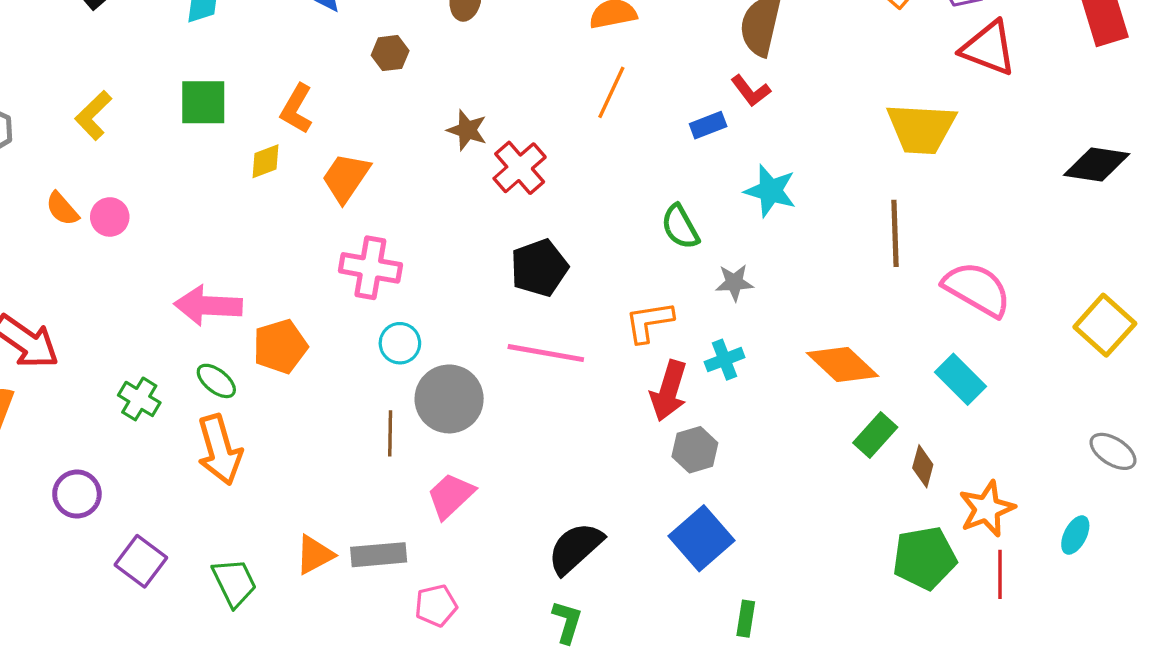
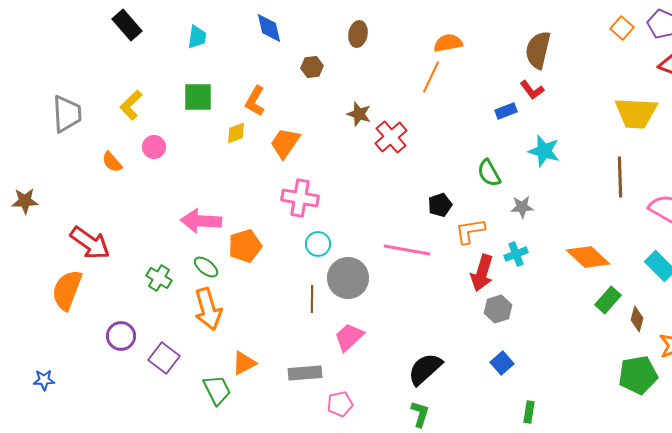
orange line: (611, 92) -> (431, 77), moved
pink circle: (110, 217) -> (154, 147), moved
black pentagon: (539, 268) -> (440, 205), moved, size x0.7
blue square: (702, 538) -> (502, 363), size x0.6
orange triangle: (315, 555) -> (244, 363), moved
purple square: (141, 561) -> (164, 358), moved

